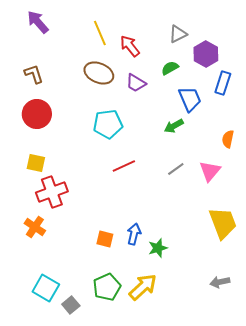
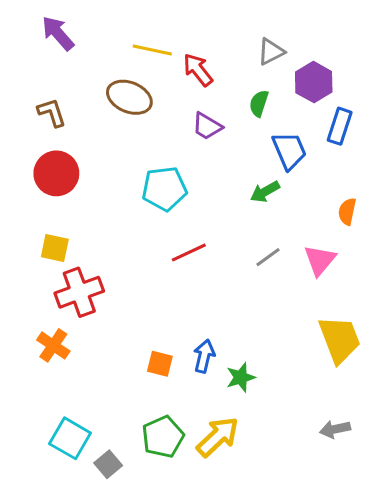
yellow line: (100, 33) -> (152, 50), turned -55
green semicircle: (170, 68) -> (259, 103), turned -42
brown ellipse: (99, 73) -> (129, 97), moved

